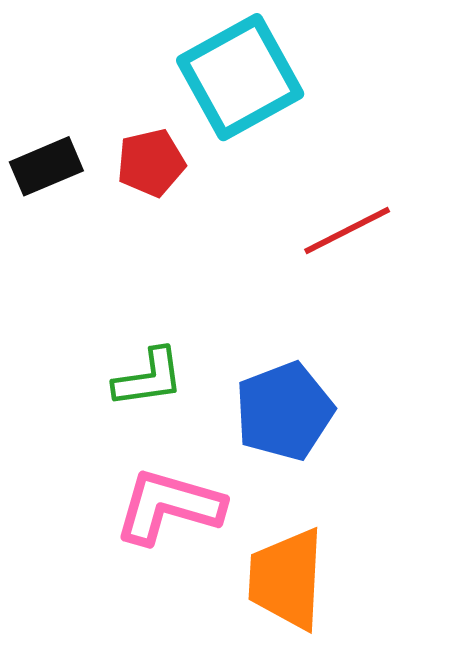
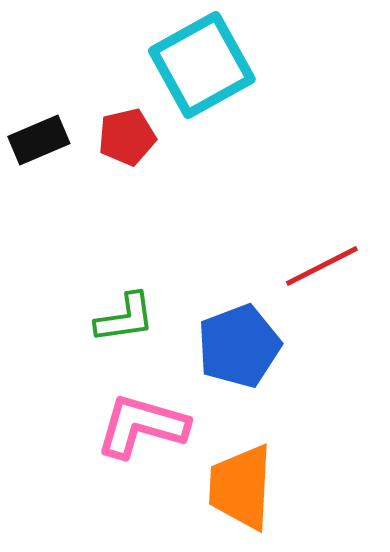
red line: (347, 231) -> (322, 266), moved

